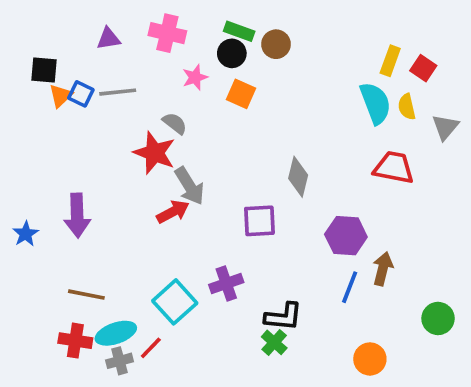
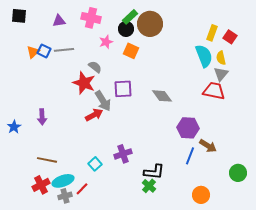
green rectangle: (239, 31) -> (130, 17), turned -63
brown circle: (276, 44) -> (150, 24), size x1.6
black square: (44, 70) -> (19, 16), moved
gray triangle: (445, 127) -> (221, 74), moved
gray diamond: (298, 177) -> (162, 96), turned -50
purple arrow: (77, 215) -> (42, 117), size x0.7
purple square: (259, 221) -> (123, 89), moved
brown arrow: (383, 269) -> (208, 146), turned 108
cyan square: (175, 302) -> (95, 164), size x0.6
red cross: (75, 341) -> (41, 185), turned -36

